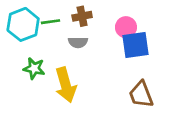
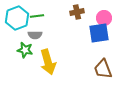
brown cross: (82, 16) -> (77, 12), moved
pink circle: (126, 27) -> (104, 18), moved
gray semicircle: (78, 42) -> (35, 35), moved

